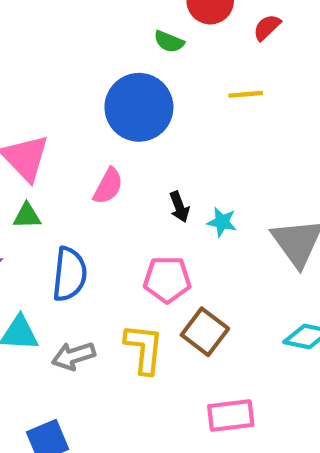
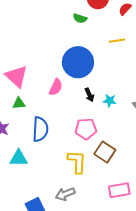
blue circle: (139, 107) -> (78, 62), moved
gray arrow: (73, 356) -> (65, 194), moved

